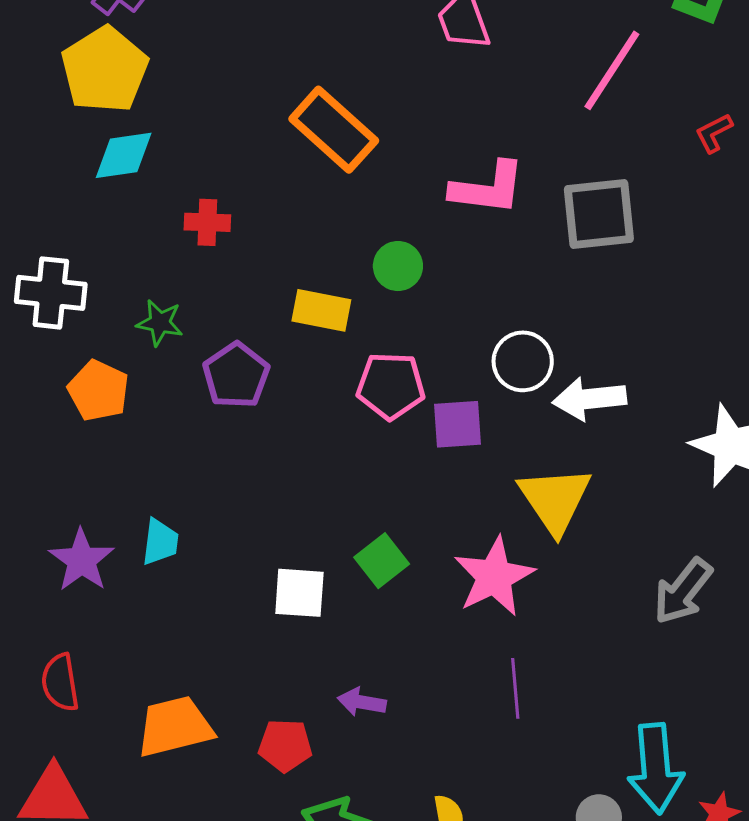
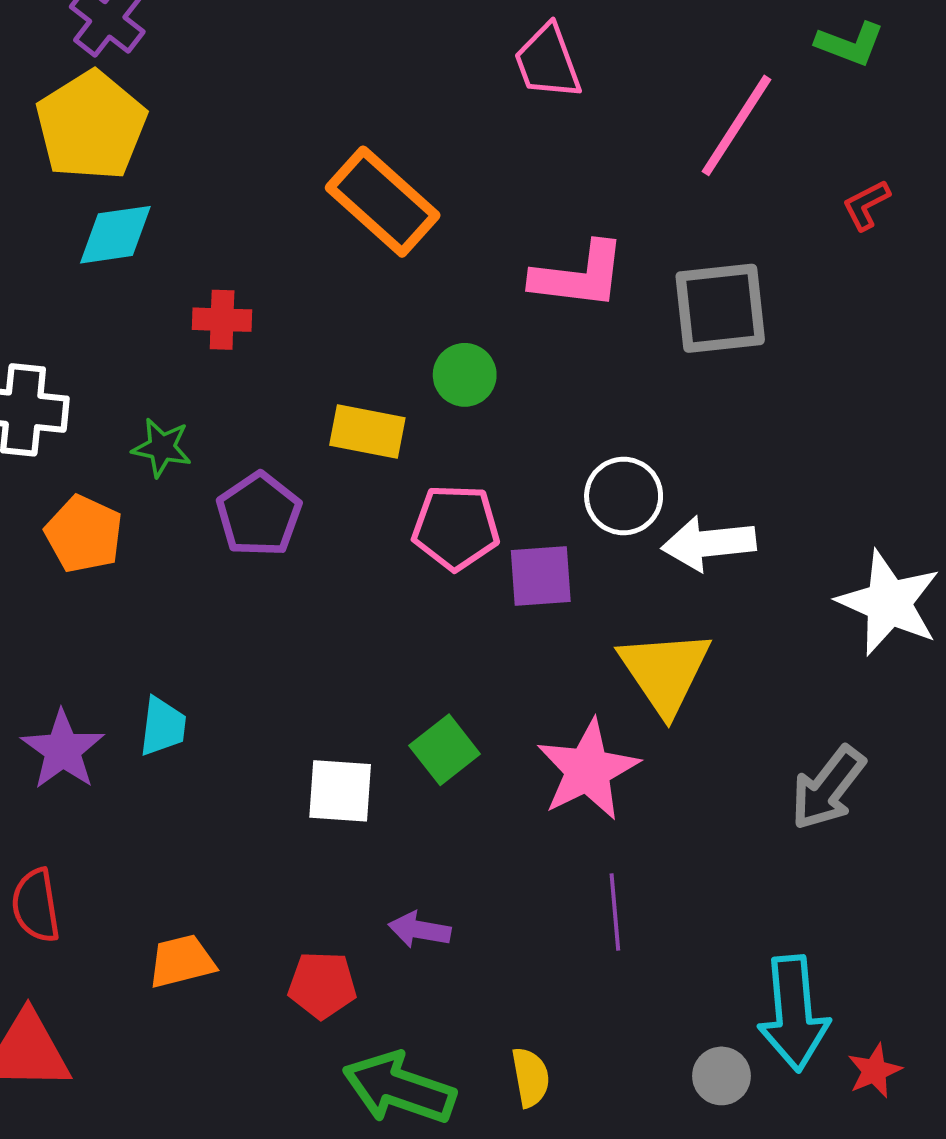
orange trapezoid: (175, 727) -> (182, 961), size x0.7

